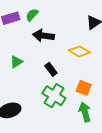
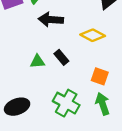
green triangle: (16, 62) -> (37, 61), moved, turned 32
green cross: (54, 96) -> (66, 103), moved

